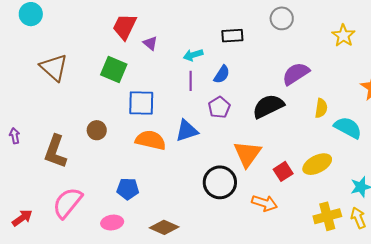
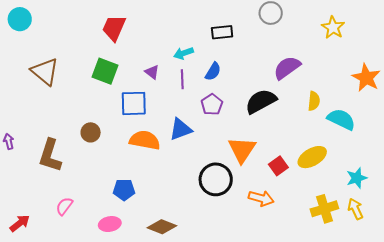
purple triangle: (150, 43) -> (152, 72), moved
pink semicircle: (67, 203) -> (64, 206), size x0.6

